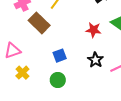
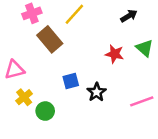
black star: (95, 60) -> (97, 92), moved
green circle: (58, 80) -> (45, 111), moved

